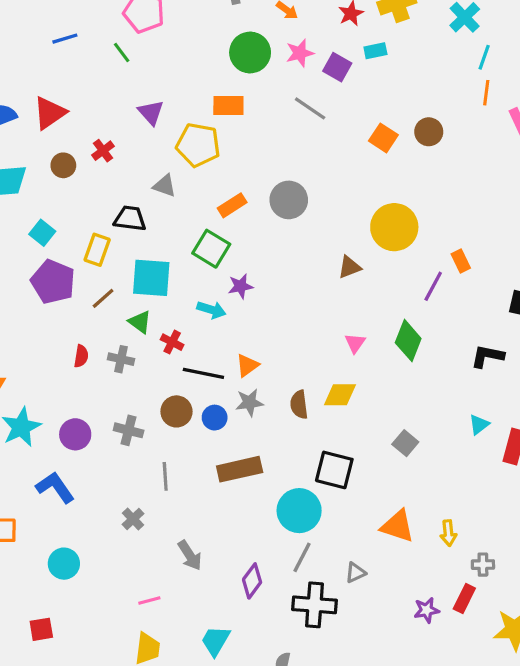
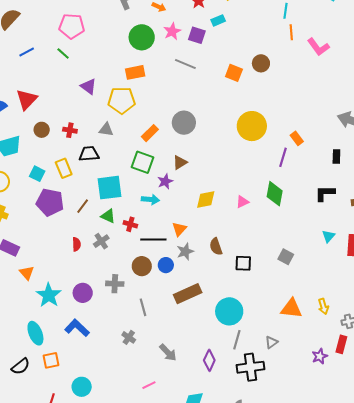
red cross: (103, 151) -> (70, 130), moved, turned -32
yellow rectangle: (97, 250) -> (64, 168), moved, turned -30
brown triangle: (350, 267) -> (180, 162), moved
pink triangle: (355, 343) -> (242, 202), turned 40
gray cross: (121, 359) -> (101, 241), turned -35
yellow diamond: (340, 395) -> (206, 199), moved
black square: (334, 470) -> (243, 263), moved, size x0.7
cyan circle: (64, 564) -> (82, 387), moved

